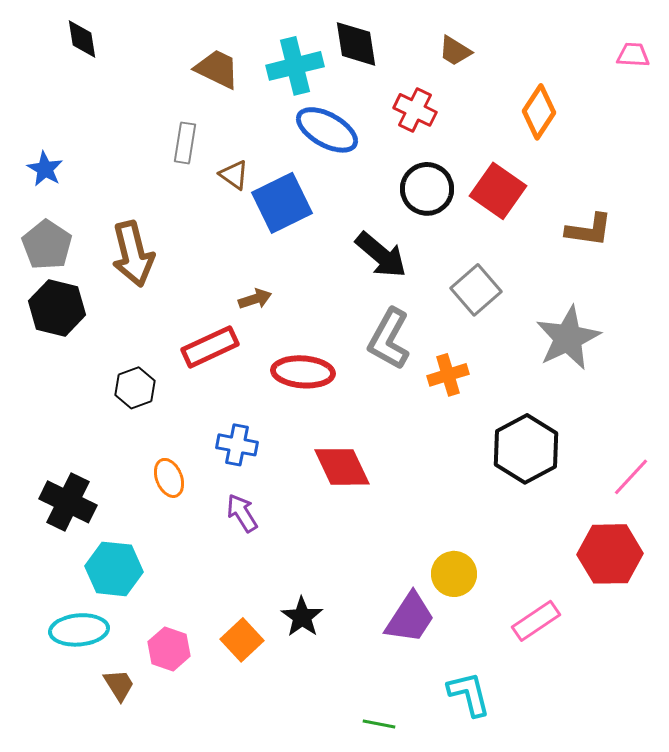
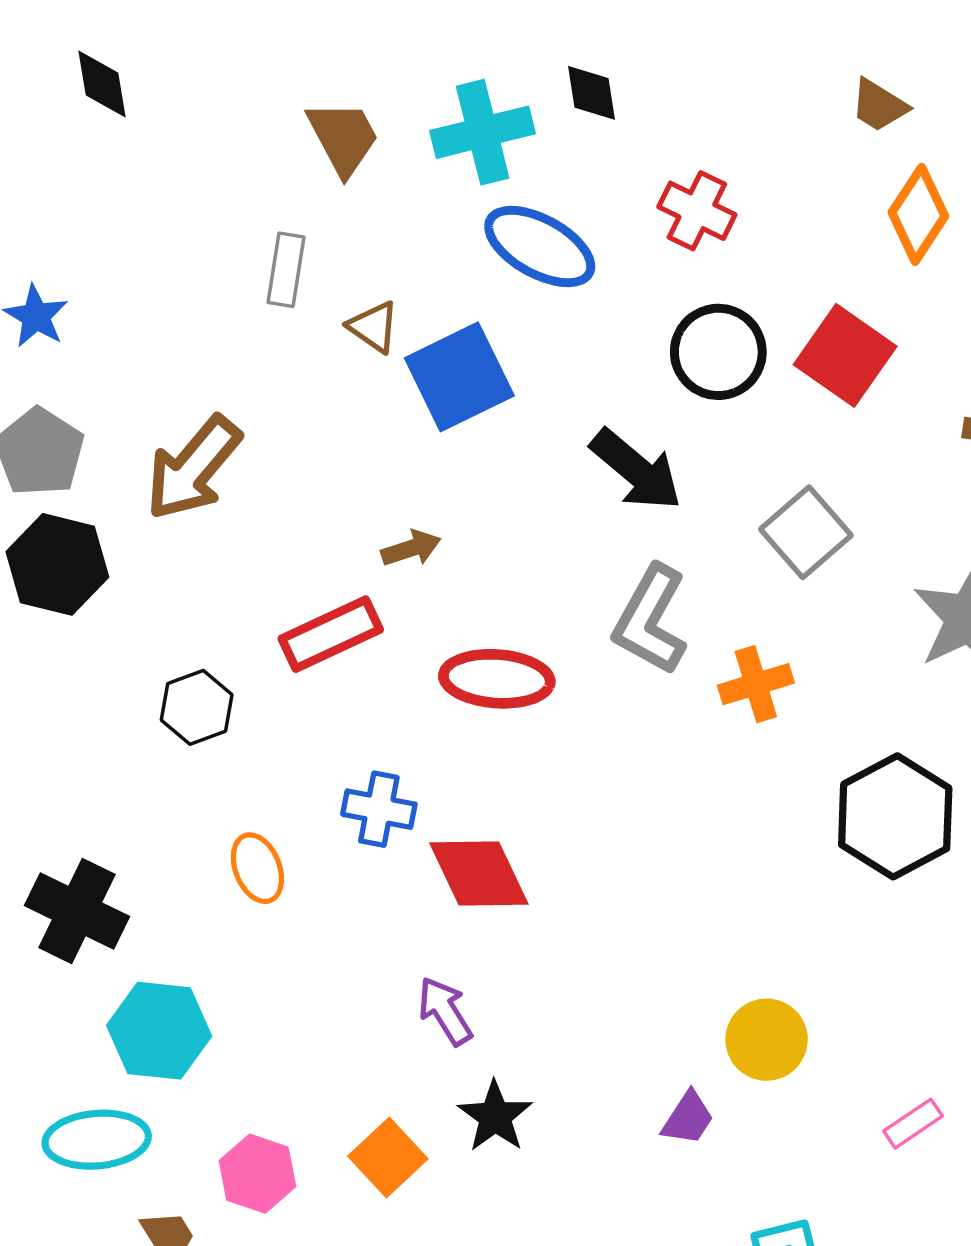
black diamond: (356, 44) -> (591, 93), size x0.7
brown trapezoid: (455, 51) -> (879, 105), moved
brown trapezoid: (217, 69) -> (343, 138), turned 36
brown arrow: (133, 254) -> (193, 468), turned 54
red diamond: (342, 467) -> (479, 873), moved
purple arrow: (242, 513) -> (445, 1011), moved
purple trapezoid: (410, 618) -> (688, 1118), size x0.6
pink rectangle: (536, 621) -> (913, 1124), size x0.7

